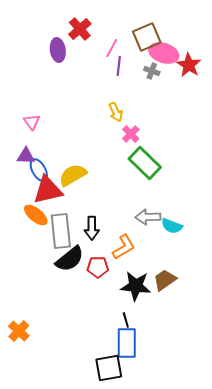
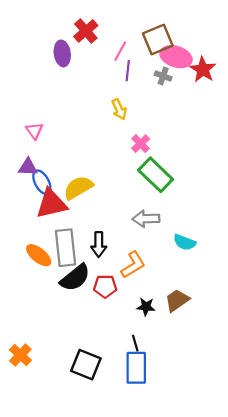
yellow arrow: (116, 112) -> (119, 109), moved
orange ellipse: (36, 215) -> (39, 255), moved
gray arrow: (148, 217) -> (146, 219), moved
black star: (136, 286) -> (146, 307), size x0.6
black square: (109, 368) -> (86, 365), moved, turned 32

